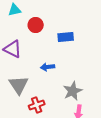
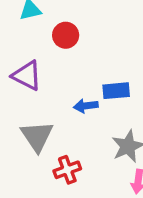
blue rectangle: (66, 37) -> (116, 91), moved

